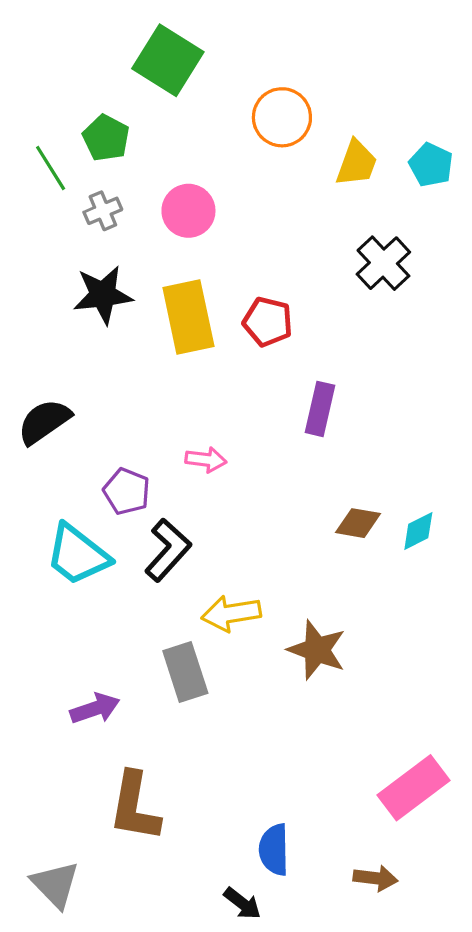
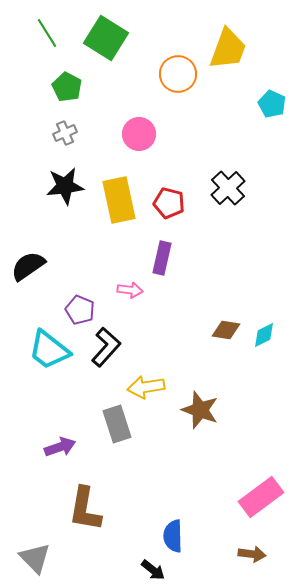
yellow trapezoid: (356, 163) -> (228, 49), moved, size x1.4
green line: (51, 168) -> (47, 33), moved
pink circle: (188, 211) -> (139, 134), moved
black cross: (383, 263) -> (228, 188), moved
purple rectangle: (320, 409) -> (162, 258), moved
brown arrow: (375, 878) -> (252, 554), moved

